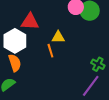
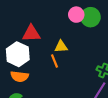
orange semicircle: (15, 63) -> (20, 76), turned 120

